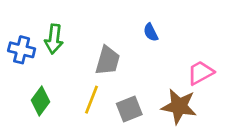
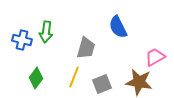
blue semicircle: (151, 32) -> (118, 27), size x1.6

